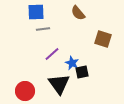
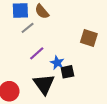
brown semicircle: (78, 13) -> (42, 12), moved
gray line: (43, 29) -> (28, 28), turned -32

